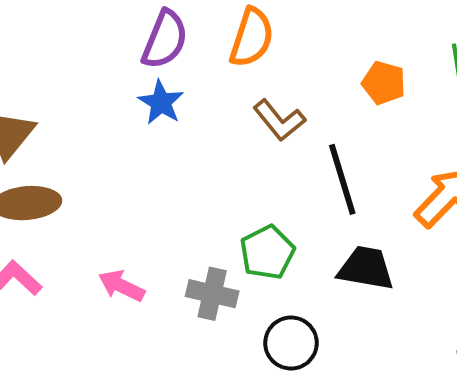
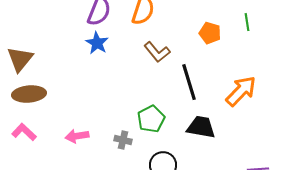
pink arrow: (121, 286) -> (77, 136), turned -35
gray cross: (212, 294) -> (123, 140), size x0.7

